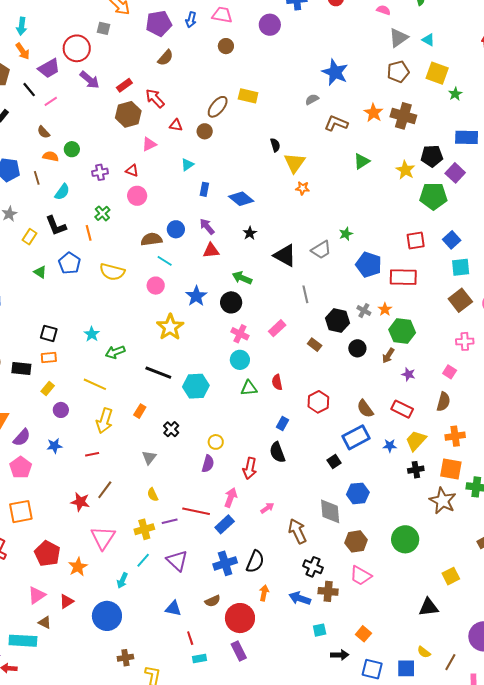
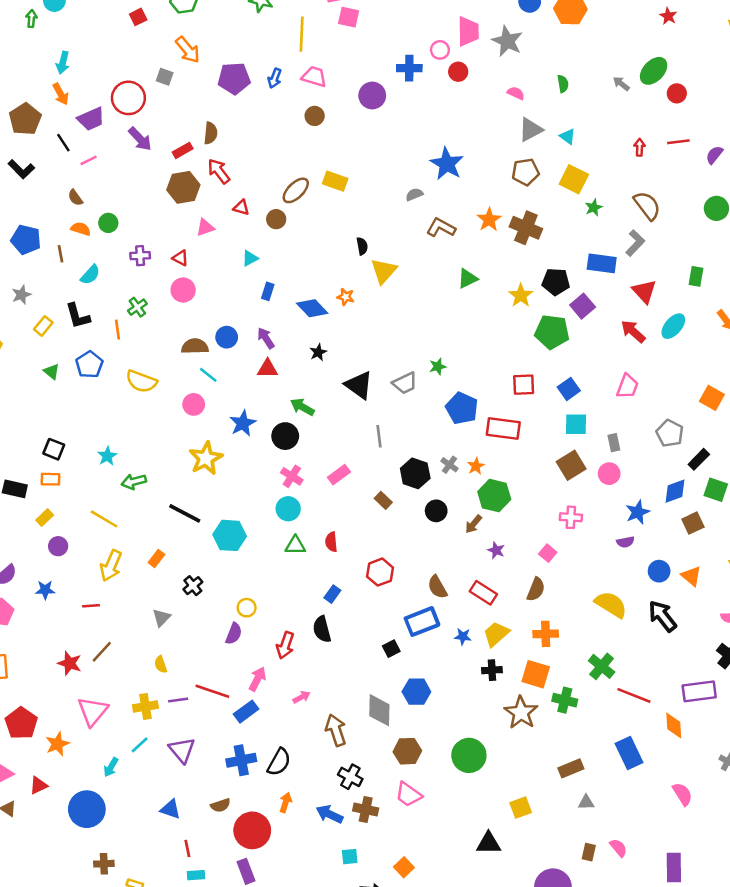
brown semicircle: (165, 58) -> (211, 133), moved, turned -42
orange star: (303, 188) -> (346, 297), moved

